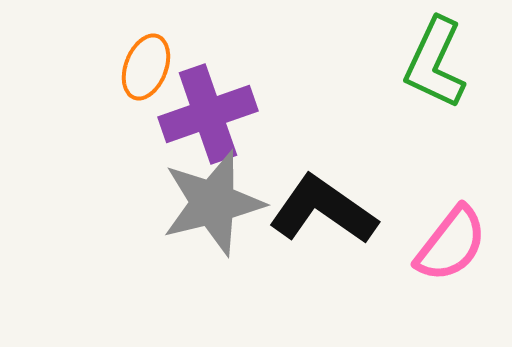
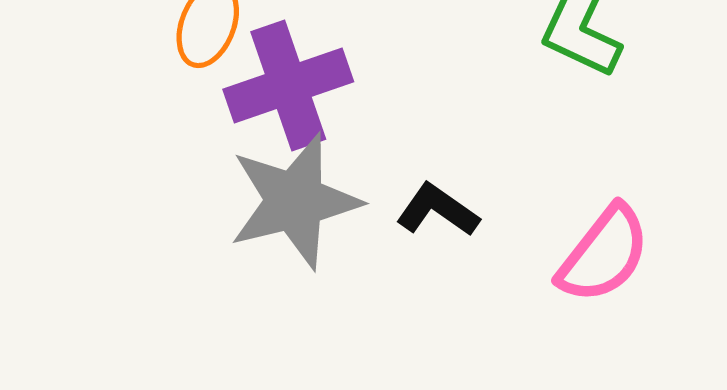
black L-shape: (323, 210) -> (438, 210), size x0.6

